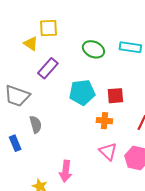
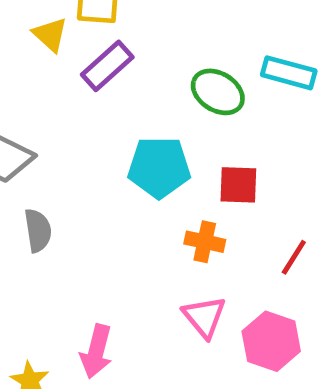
green ellipse: (93, 49) -> (218, 92), moved
purple rectangle: (48, 68) -> (107, 66), moved

